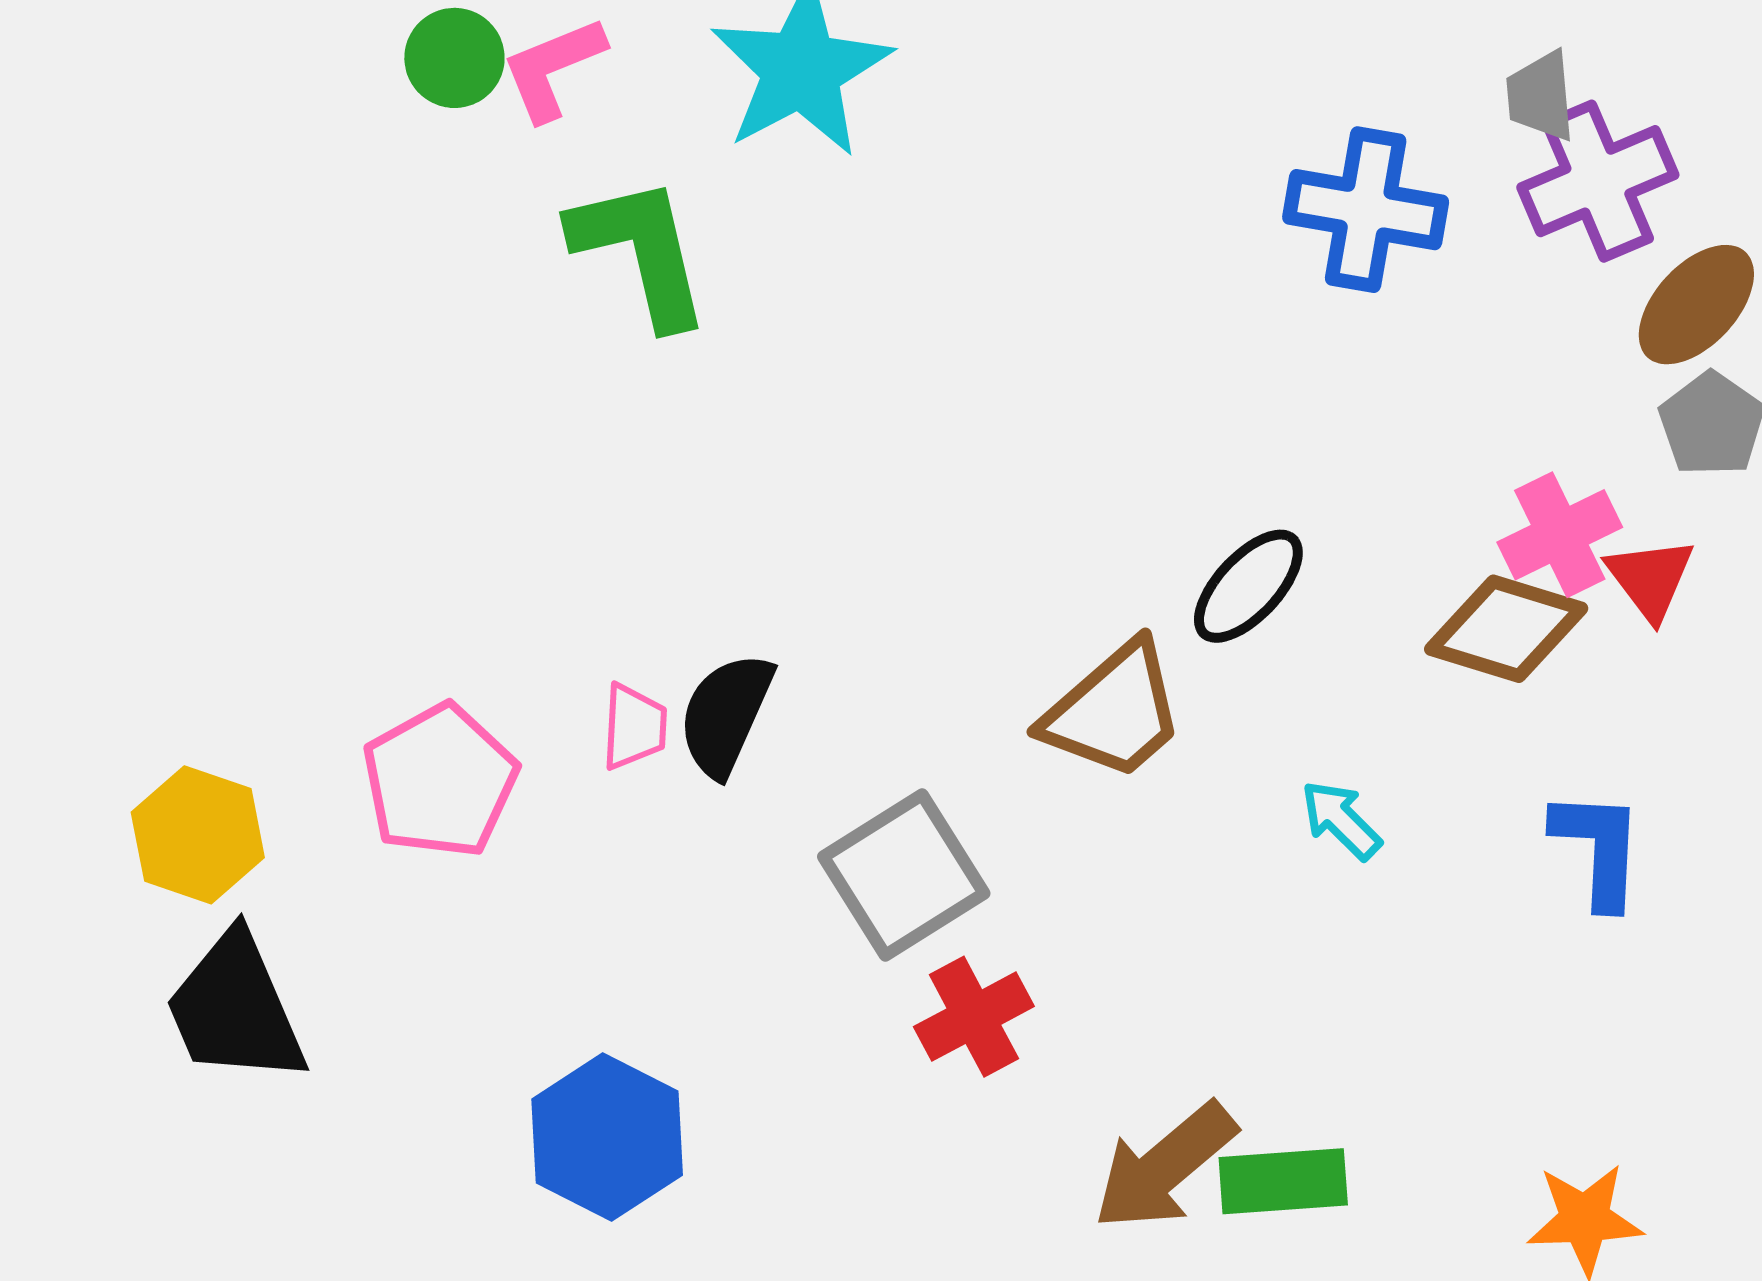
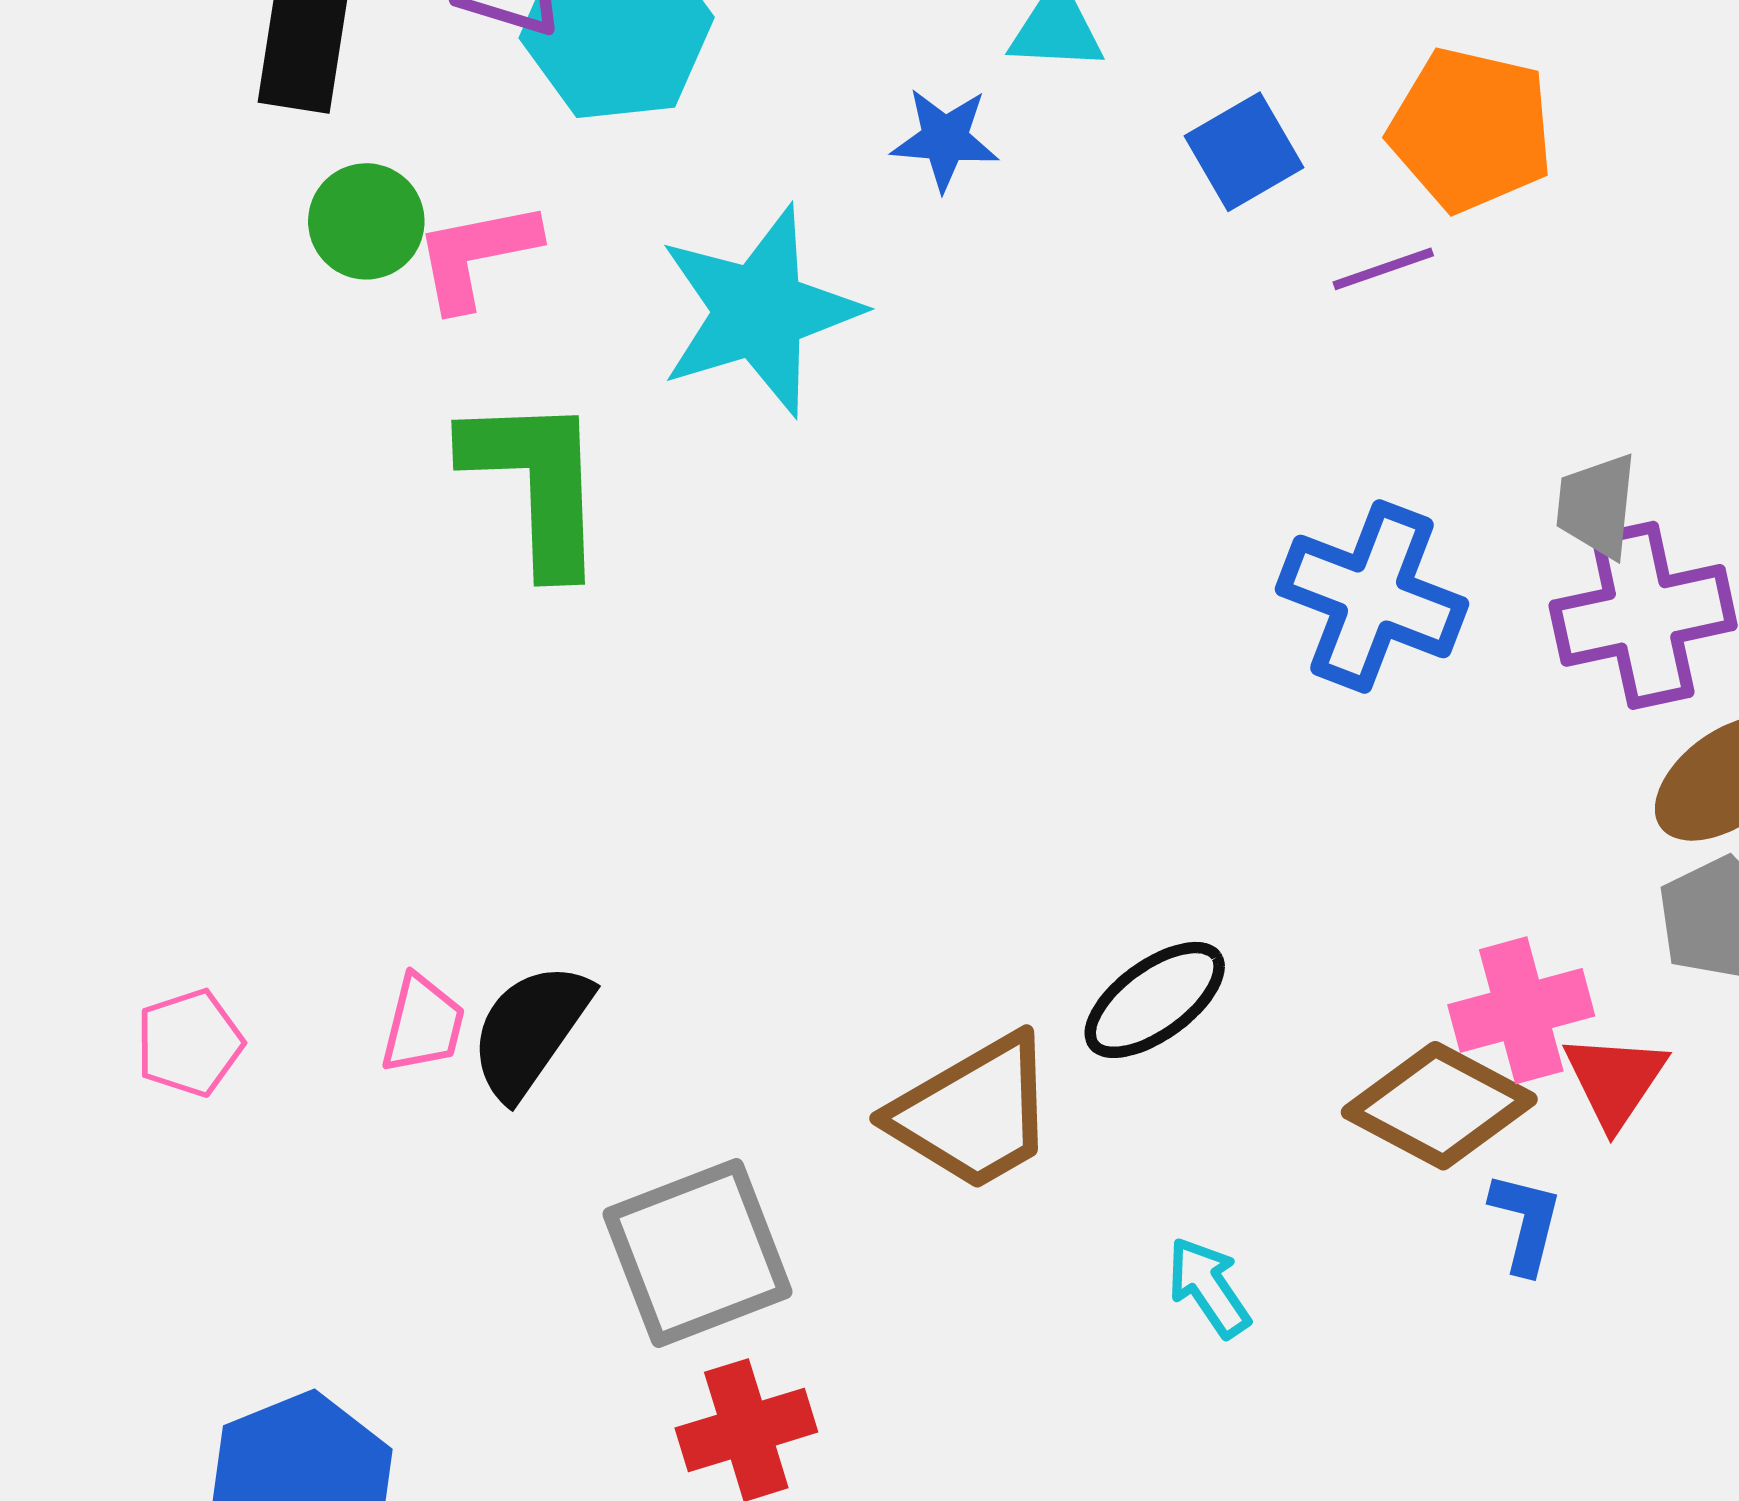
pink pentagon: (440, 781) -> (189, 1043), size x0.6
blue L-shape: (1598, 849) -> (1526, 1223), moved, size x0.7

